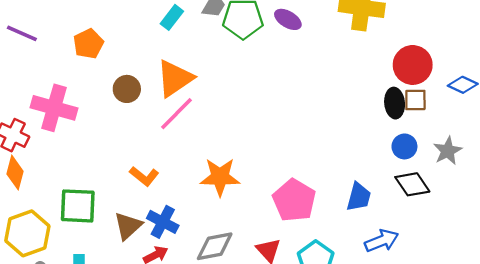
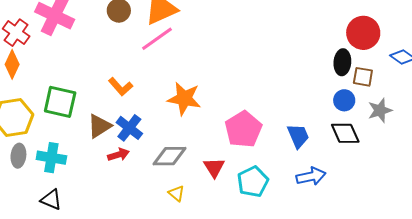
brown square: (415, 100) -> (363, 77), moved
blue trapezoid: (359, 197) -> (298, 136), turned -48

